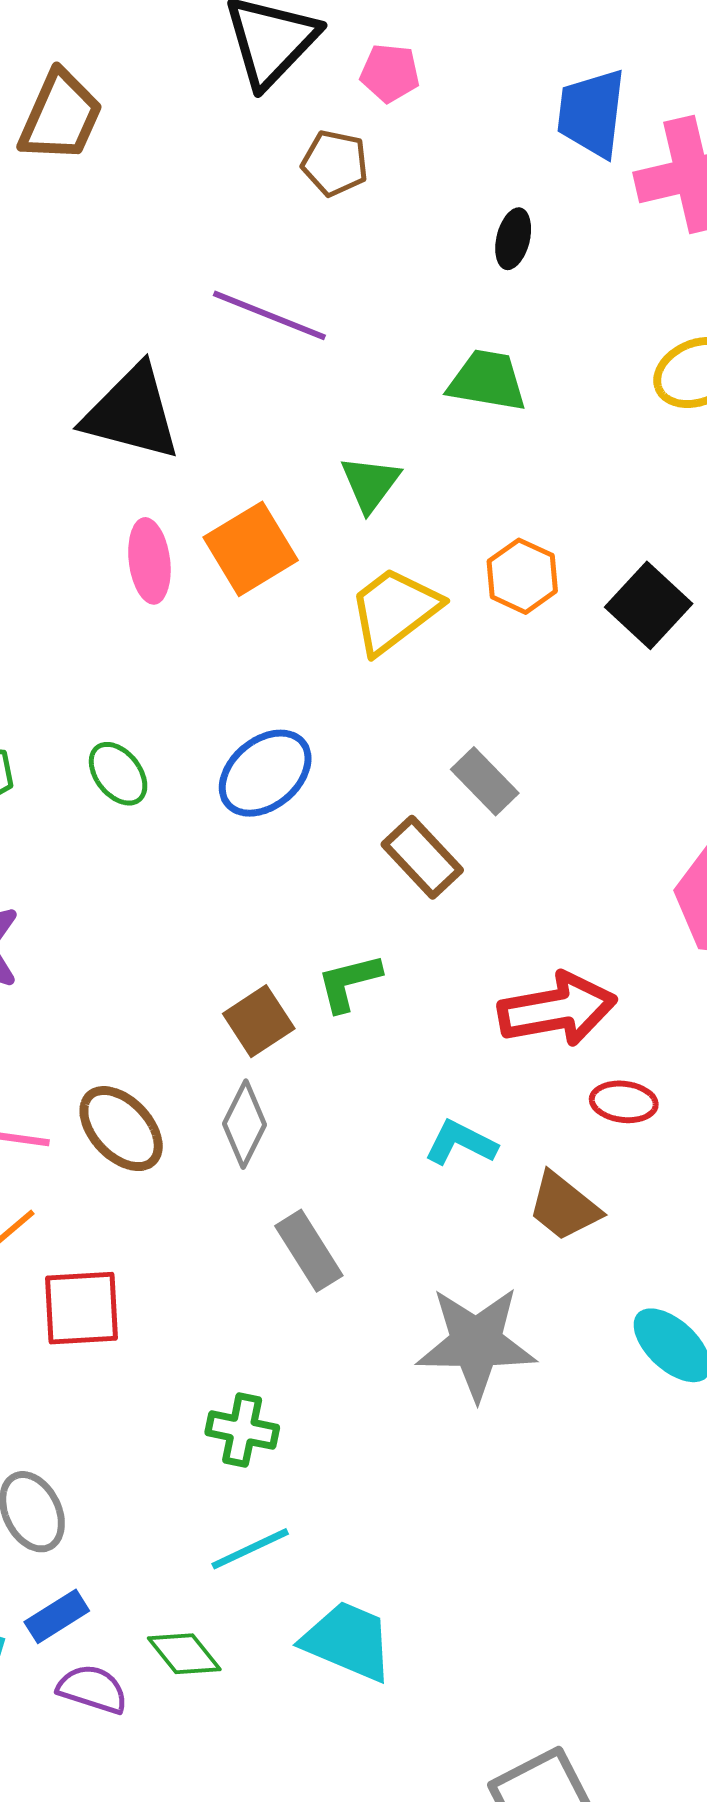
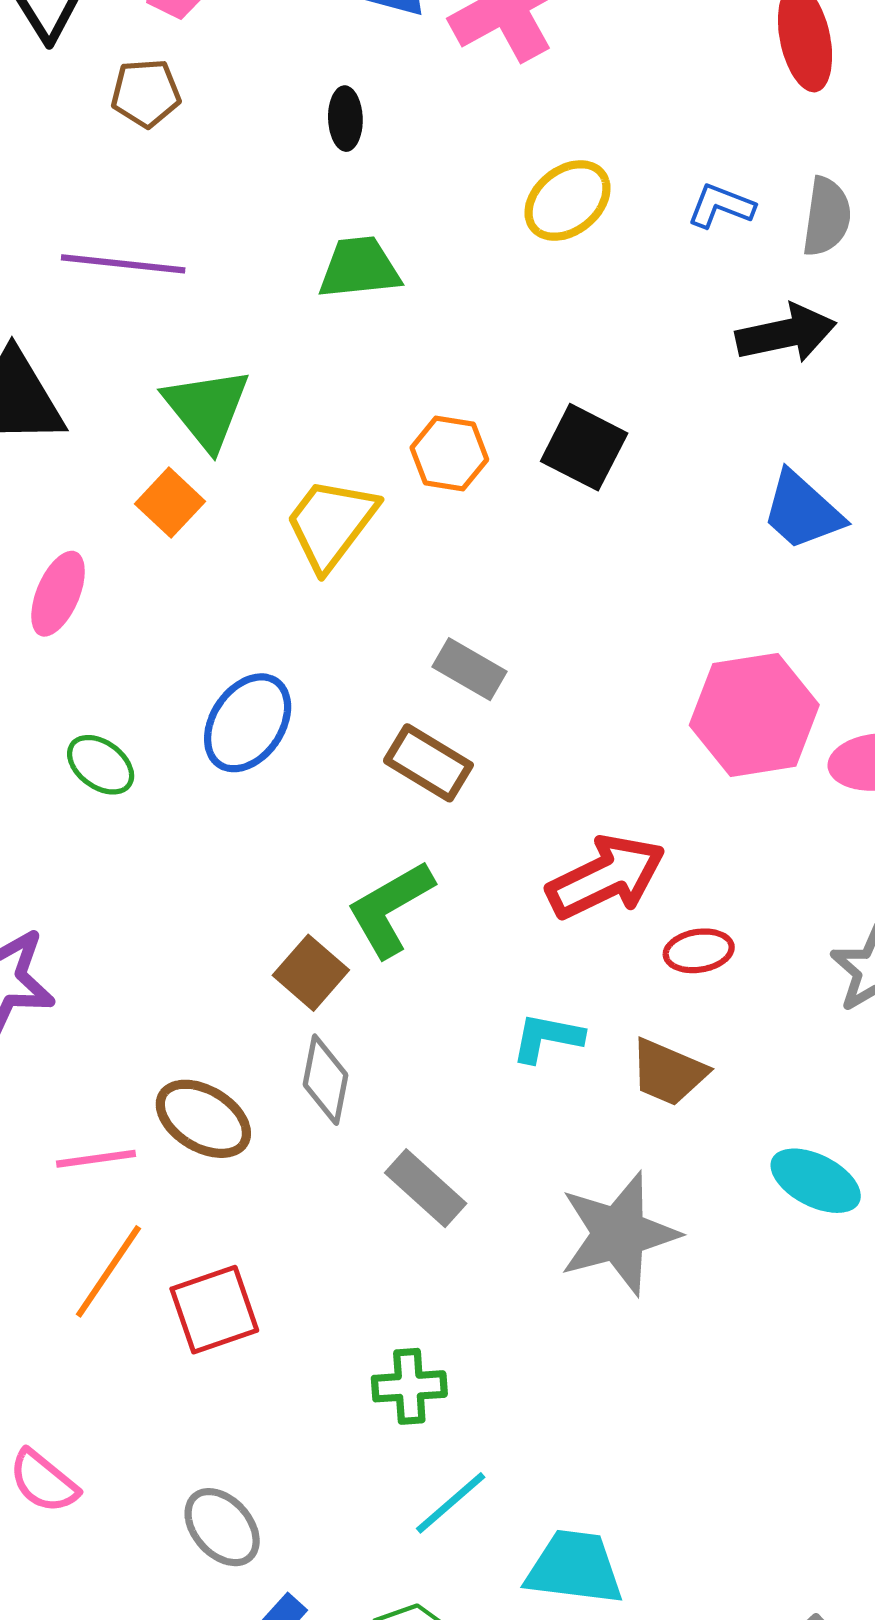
green triangle: (370, 484) -> (207, 408), moved, size x1.4
orange square: (251, 549) -> (170, 503), size x0.7
pink ellipse: (149, 561) -> (58, 594), moved, turned 46
green L-shape: (349, 983) -> (390, 909), size x1.4

